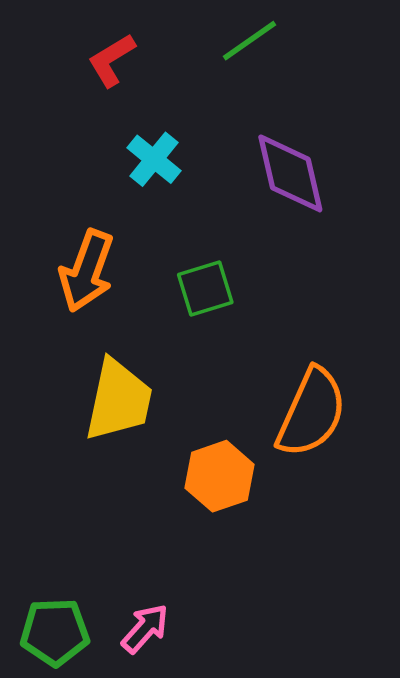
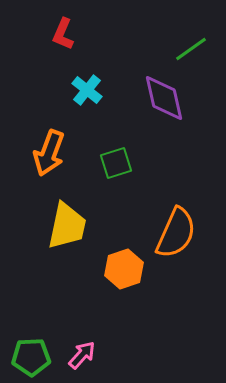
green line: (250, 41) -> (191, 49), moved
red L-shape: (111, 60) -> (63, 34), turned -36

